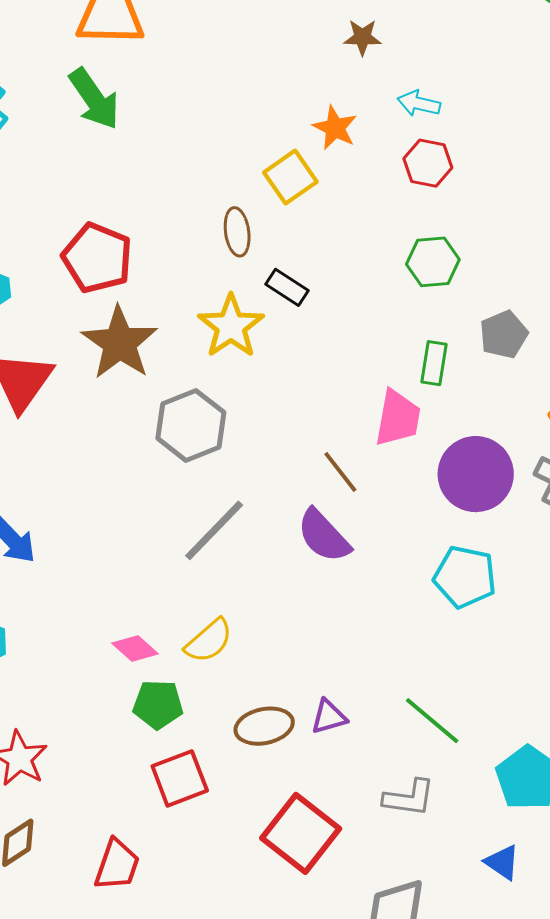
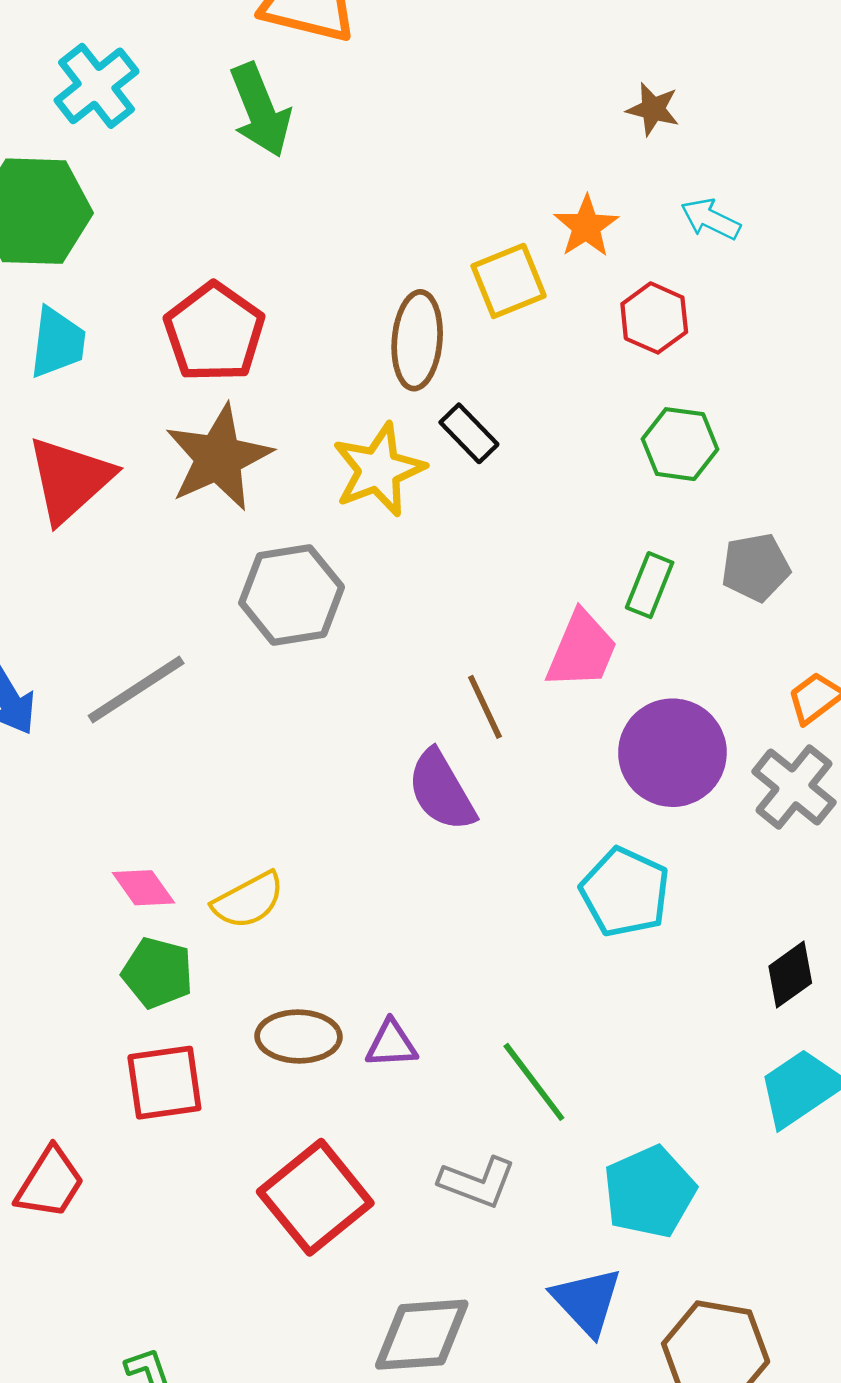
red hexagon: (428, 163) -> (654, 318), moved
brown ellipse: (237, 232) -> (417, 340), size x1.4
gray line: (214, 530) -> (136, 690), moved
blue triangle: (502, 862) -> (587, 1301), size x1.4

